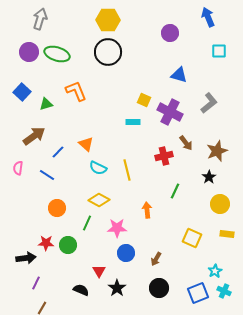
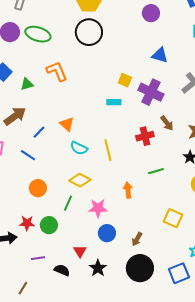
green line: (175, 191) -> (156, 171), turned 49
purple line: (36, 283) -> (38, 258), moved, turned 56
black circle: (159, 288) -> (140, 268), size x1.4

